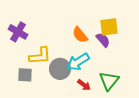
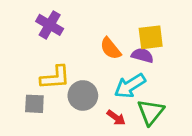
purple cross: (18, 32) -> (50, 25), moved
purple semicircle: (103, 40) -> (142, 55), turned -35
cyan arrow: (78, 62) -> (130, 86), moved

